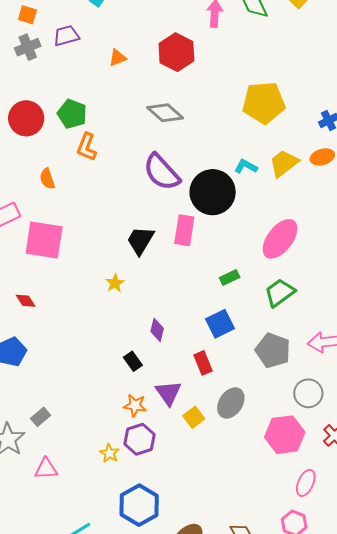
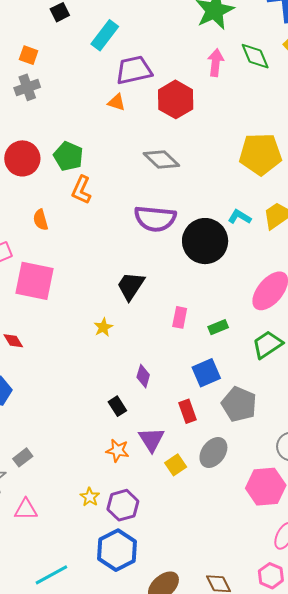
purple trapezoid: (66, 36) -> (134, 70), moved, size x1.4
orange triangle: (118, 58) -> (117, 102), turned 36
purple semicircle: (162, 172) -> (155, 219), turned -45
pink rectangle: (184, 230) -> (180, 317), moved, size x0.7
gray pentagon: (273, 350) -> (239, 404), moved
purple hexagon: (140, 439) -> (123, 505), moved

